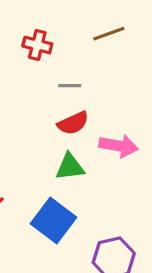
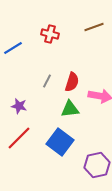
gray line: (70, 86) -> (47, 81), moved, turned -64
red semicircle: (73, 123) -> (72, 82), turned -48

